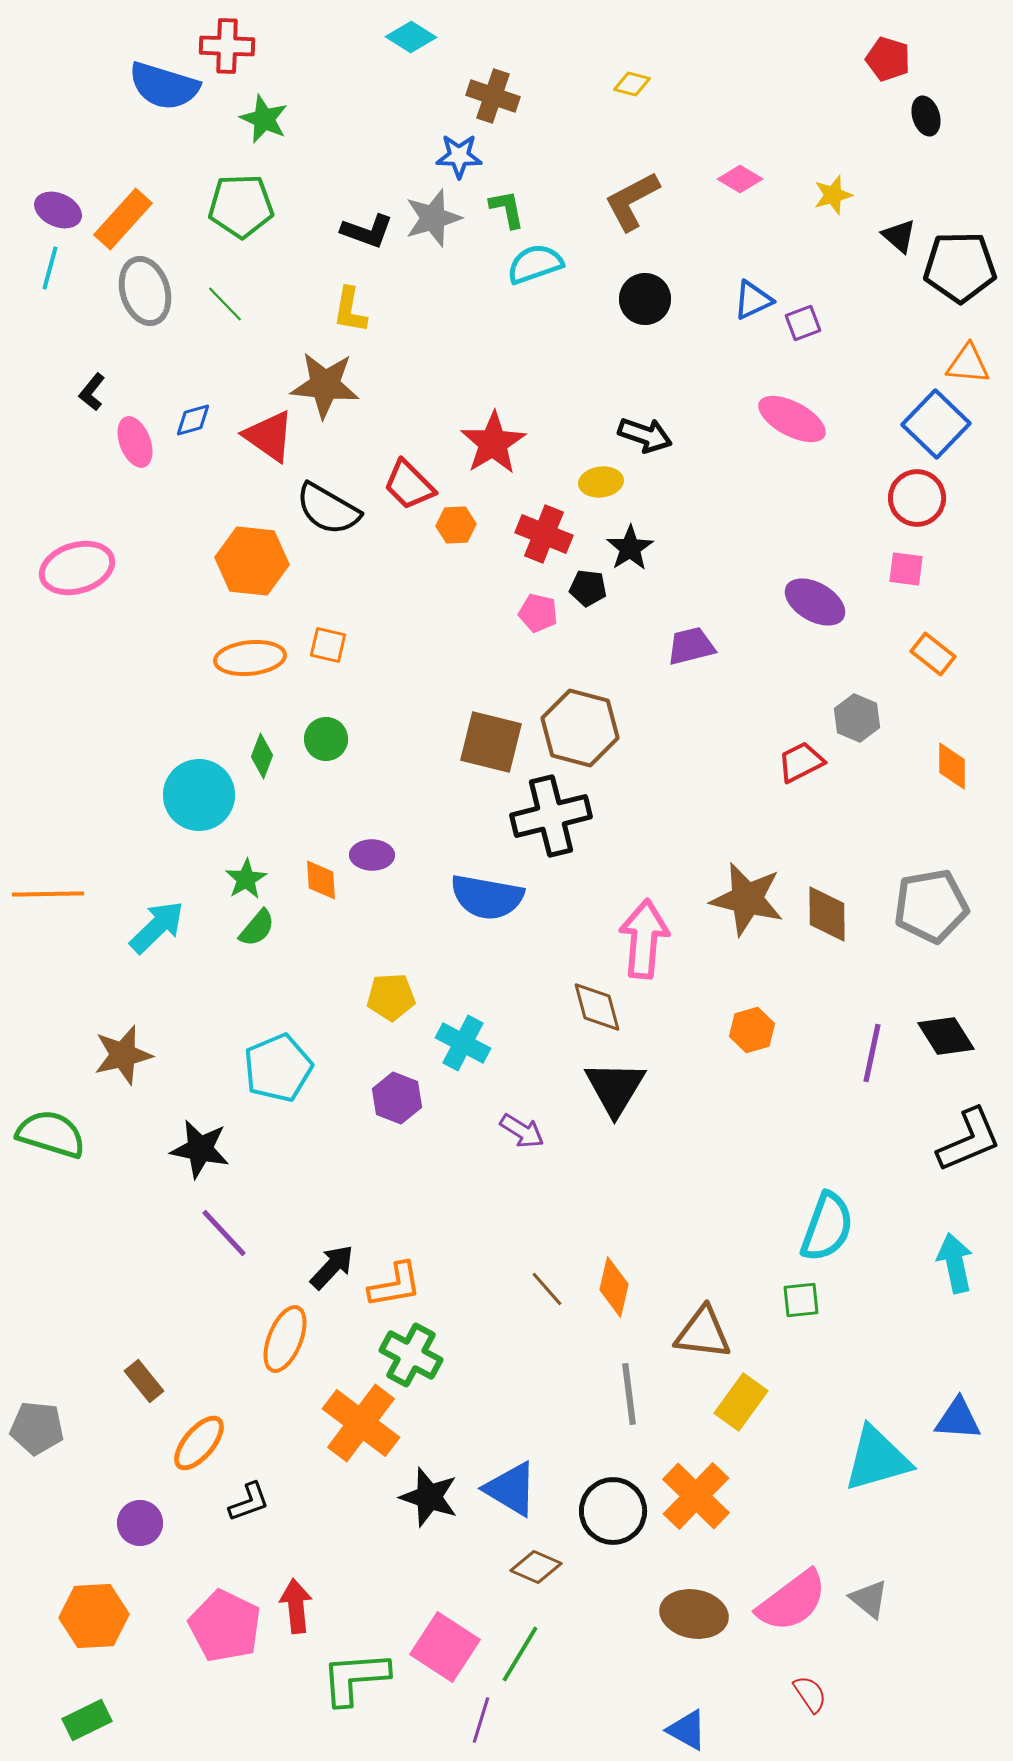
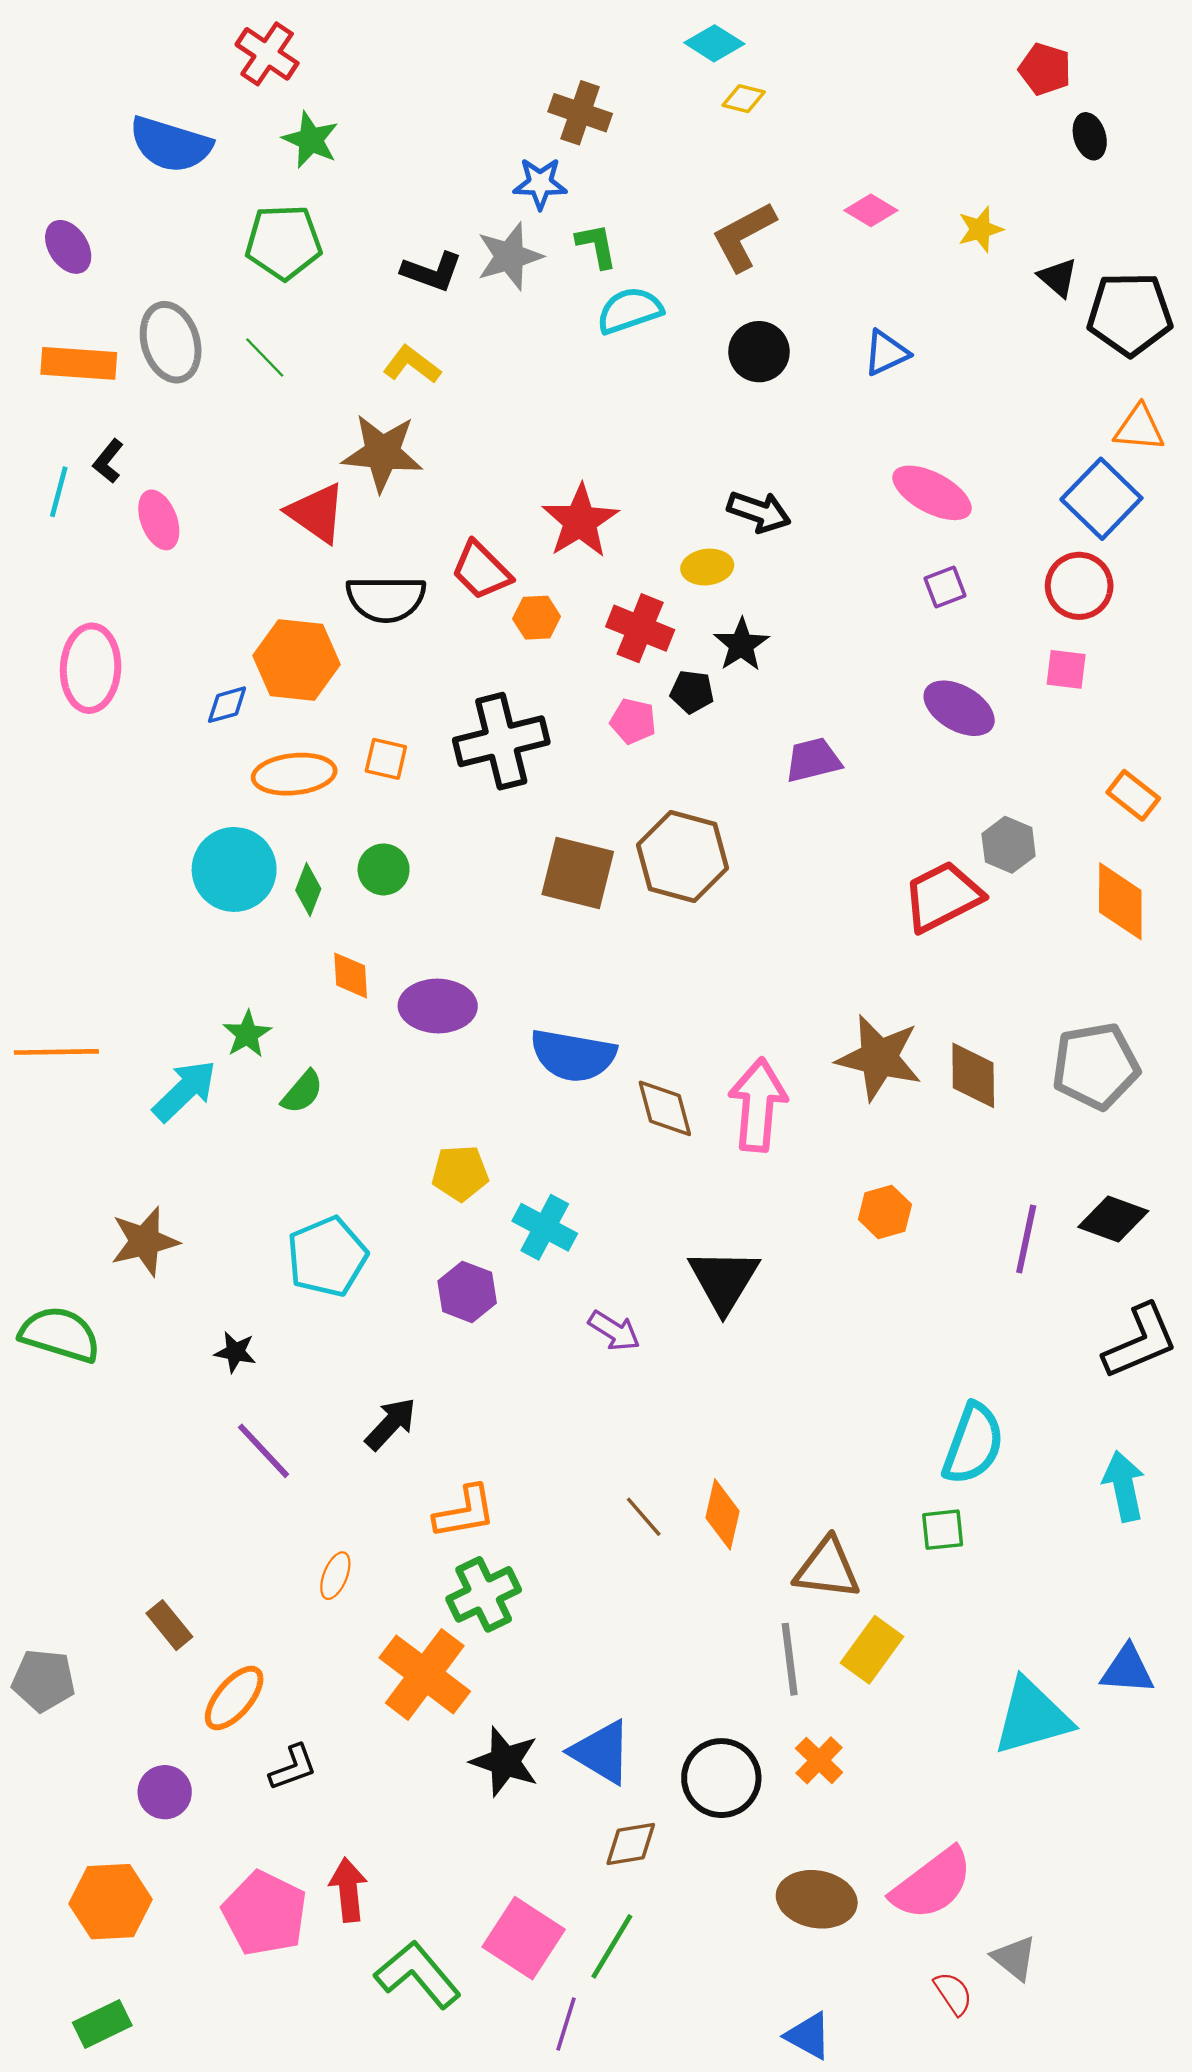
cyan diamond: (411, 37) -> (714, 43), moved
red cross: (227, 46) -> (267, 54), turned 32
blue semicircle: (164, 86) -> (171, 144), moved
purple ellipse: (58, 210) -> (68, 247), turned 33
orange rectangle: (123, 219) -> (79, 363), moved, turned 52
cyan line: (50, 268) -> (59, 492), moved
yellow L-shape: (350, 310) -> (412, 365), turned 117
purple square: (803, 323) -> (945, 587), moved
blue diamond: (193, 420) -> (227, 705), moved
black semicircle: (328, 509) -> (386, 599), turned -30
pink ellipse: (77, 568) -> (91, 668), turned -70
orange rectangle: (933, 654) -> (1133, 795), moved
red trapezoid: (801, 762) -> (943, 897), size x1.5
orange diamond: (952, 766) -> (1120, 901), size x1.4
cyan circle: (199, 795) -> (234, 869), moved
black cross: (551, 816) -> (501, 741), moved
purple ellipse: (372, 855) -> (438, 1006), size x1.5
green star: (246, 879) -> (247, 1034), moved
orange diamond: (321, 880) -> (351, 975), moved
brown diamond: (597, 1007) -> (665, 1108), moved
black diamond: (946, 1036) -> (1113, 1219), turned -38
black star: (200, 1149) -> (235, 1352), size x0.6
black arrow: (332, 1267) -> (391, 1424), moved
orange ellipse: (285, 1339) -> (335, 1576), size x0.6
green cross: (411, 1355) -> (484, 1594), turned 36
gray line: (629, 1394) -> (790, 1659), moved
orange cross: (696, 1496) -> (819, 1760), size x0.6
brown diamond: (536, 1567) -> (631, 1844), turned -33
gray triangle: (869, 1599) -> (1014, 1958), moved
green L-shape: (355, 1678) -> (418, 1975), turned 54

